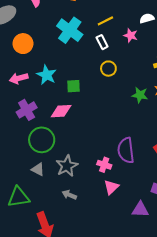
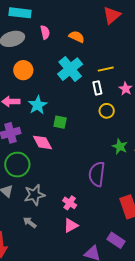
yellow circle: (108, 69) -> (107, 111), moved
pink diamond: (61, 111) -> (42, 142), turned 50
purple semicircle: (126, 150) -> (97, 174), moved

